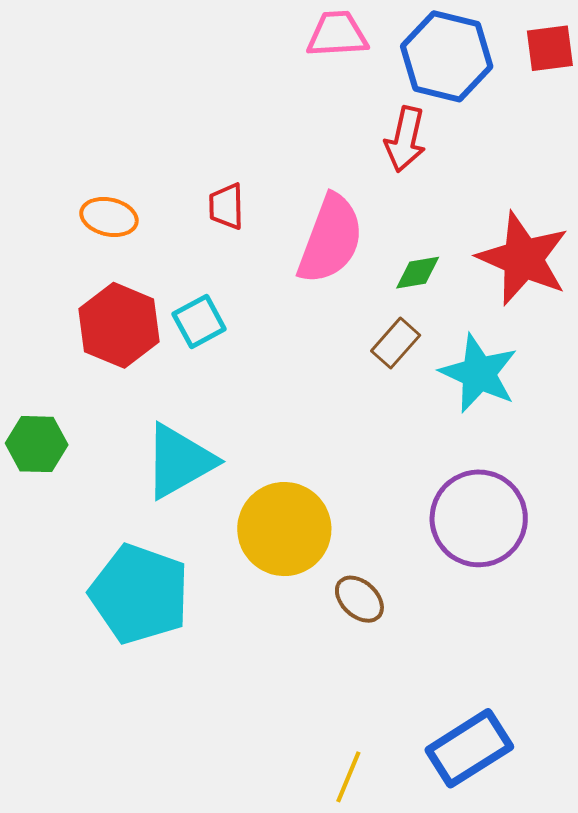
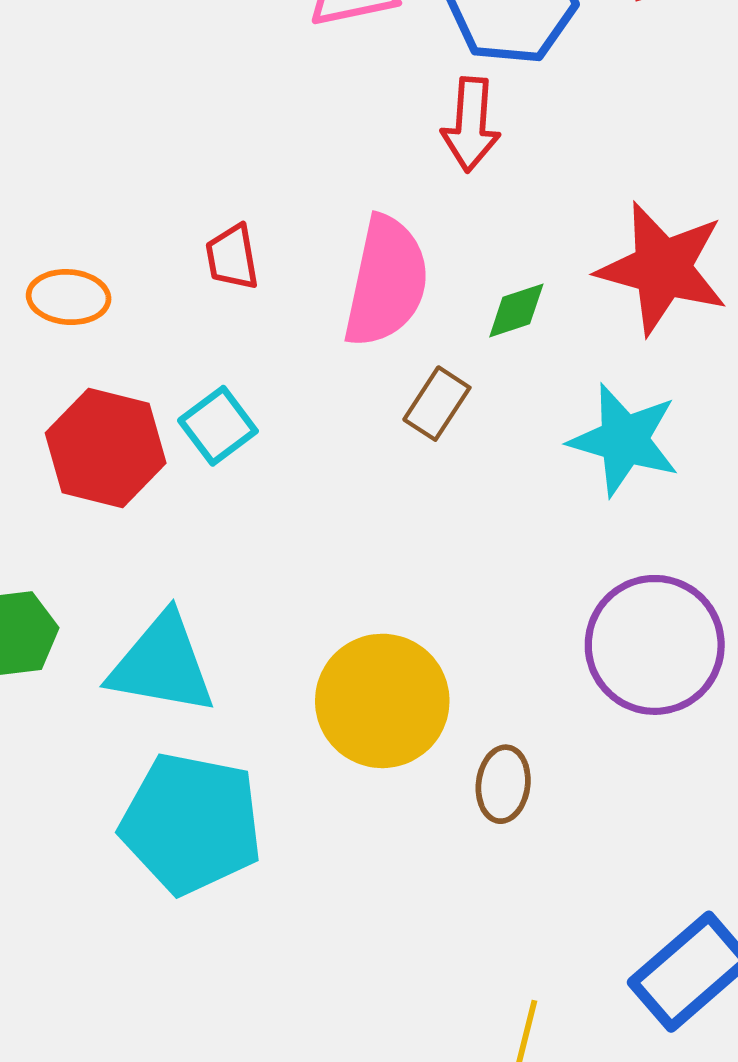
brown rectangle: (396, 343) -> (437, 404), moved
cyan triangle: (179, 461) -> (162, 664), moved, turned 48
brown ellipse: (359, 599) -> (503, 784), turned 63

